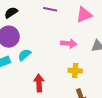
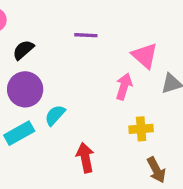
pink triangle: (84, 15) -> (145, 56), moved, turned -48
pink arrow: (69, 43) -> (124, 86), turned -70

